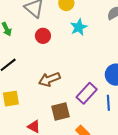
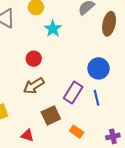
red circle: (43, 36) -> (34, 59), moved

